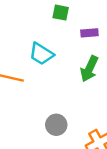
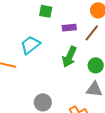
cyan trapezoid: (41, 54) -> (30, 45), turned 110

